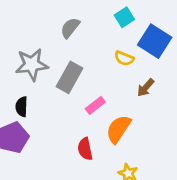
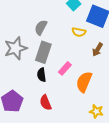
gray semicircle: (70, 28) -> (41, 27), moved
black semicircle: (22, 107) -> (42, 75), moved
red semicircle: (85, 149) -> (46, 103), moved

